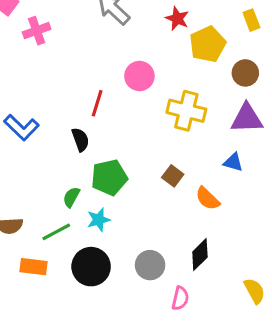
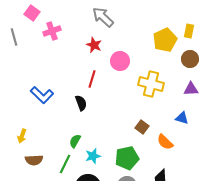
red star: (177, 19) -> (94, 45), moved
yellow rectangle: (251, 20) -> (189, 31), moved, turned 32
purple triangle: (247, 118) -> (191, 89), size x0.7
green pentagon: (109, 177) -> (127, 158), moved
green line: (56, 232) -> (65, 164), turned -36

